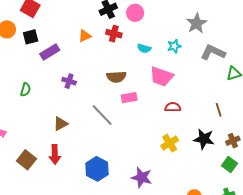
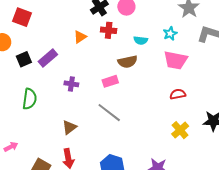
black square: (31, 37) -> (24, 59), moved
pink trapezoid: (161, 76) -> (176, 60), moved
brown semicircle: (116, 77) -> (128, 62), moved
green semicircle: (25, 90) -> (30, 99), size x1.5
pink rectangle: (129, 98) -> (110, 81), moved

